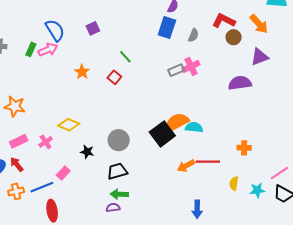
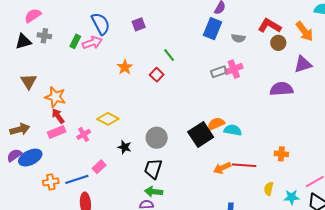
gray semicircle: (193, 35) -> (238, 38), turned 72
orange semicircle: (177, 122) -> (216, 124), size x0.7
red arrow: (17, 164) -> (58, 116), moved
black trapezoid: (117, 171) -> (153, 169), turned -60

